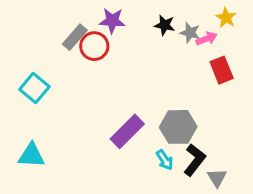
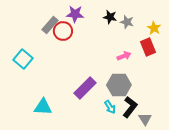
yellow star: (226, 18) -> (154, 28), moved
pink arrow: (207, 39) -> (124, 56), moved
cyan triangle: (31, 155) -> (43, 107), moved

